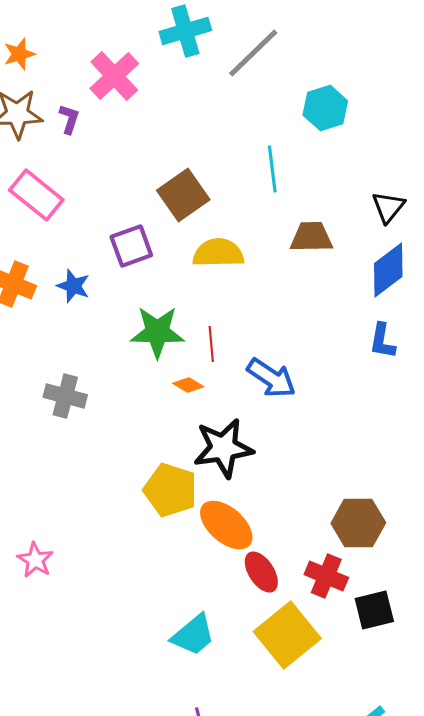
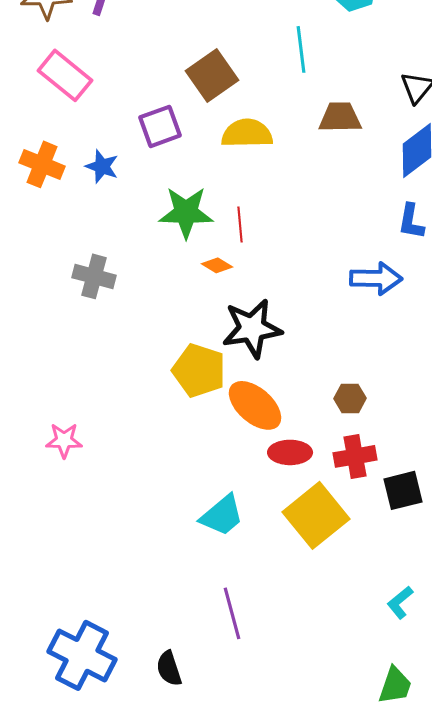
blue arrow: (271, 378) -> (376, 278), moved, turned -33
brown hexagon: (358, 523) -> (350, 398), moved, size x0.6
pink star: (35, 560) -> (64, 440), turned -30
red ellipse: (261, 572) -> (290, 452), turned -57
red cross: (326, 576) -> (355, 456), turned -33

